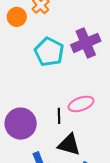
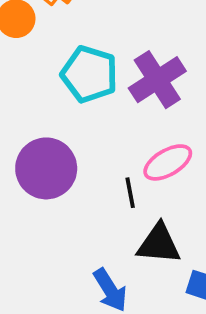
purple cross: (86, 43) -> (157, 80), moved
purple circle: (21, 124) -> (46, 168), moved

